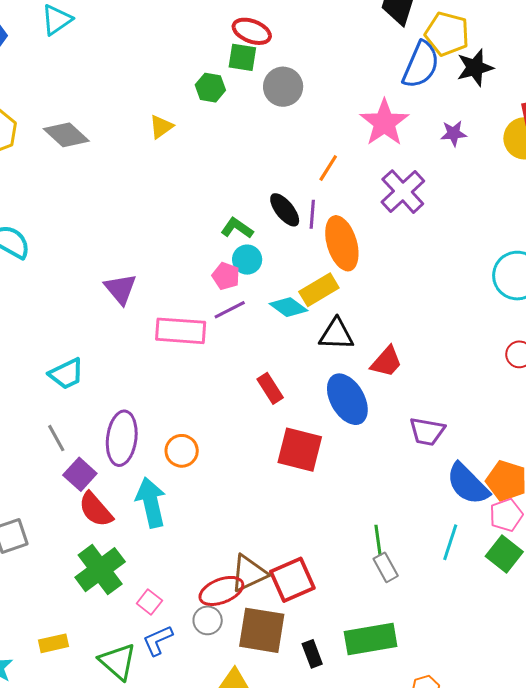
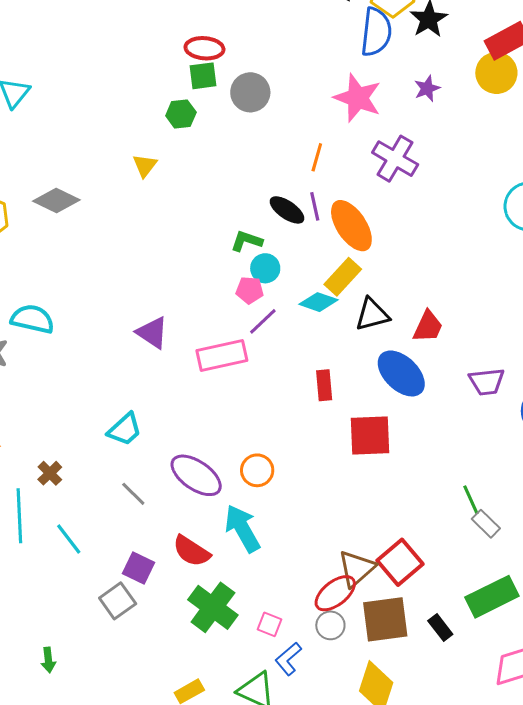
red rectangle: (270, 388) -> (324, 385), turned 44
purple ellipse: (122, 438) -> (196, 475), turned -46
purple square: (80, 474) -> (138, 568), moved

